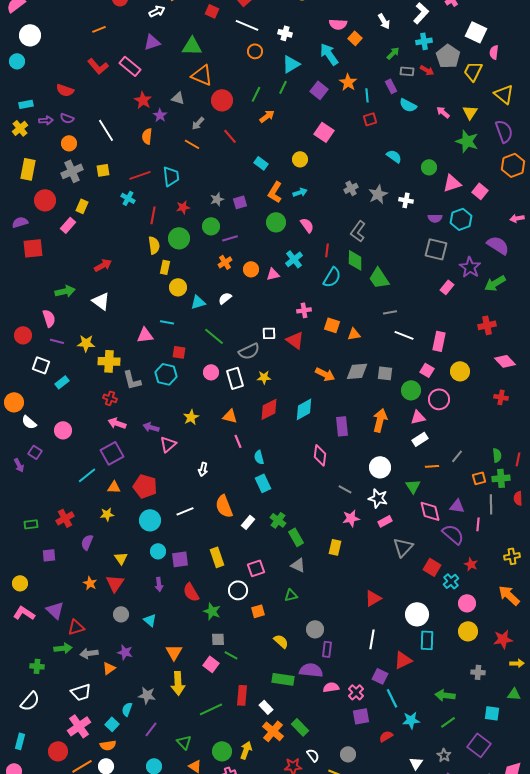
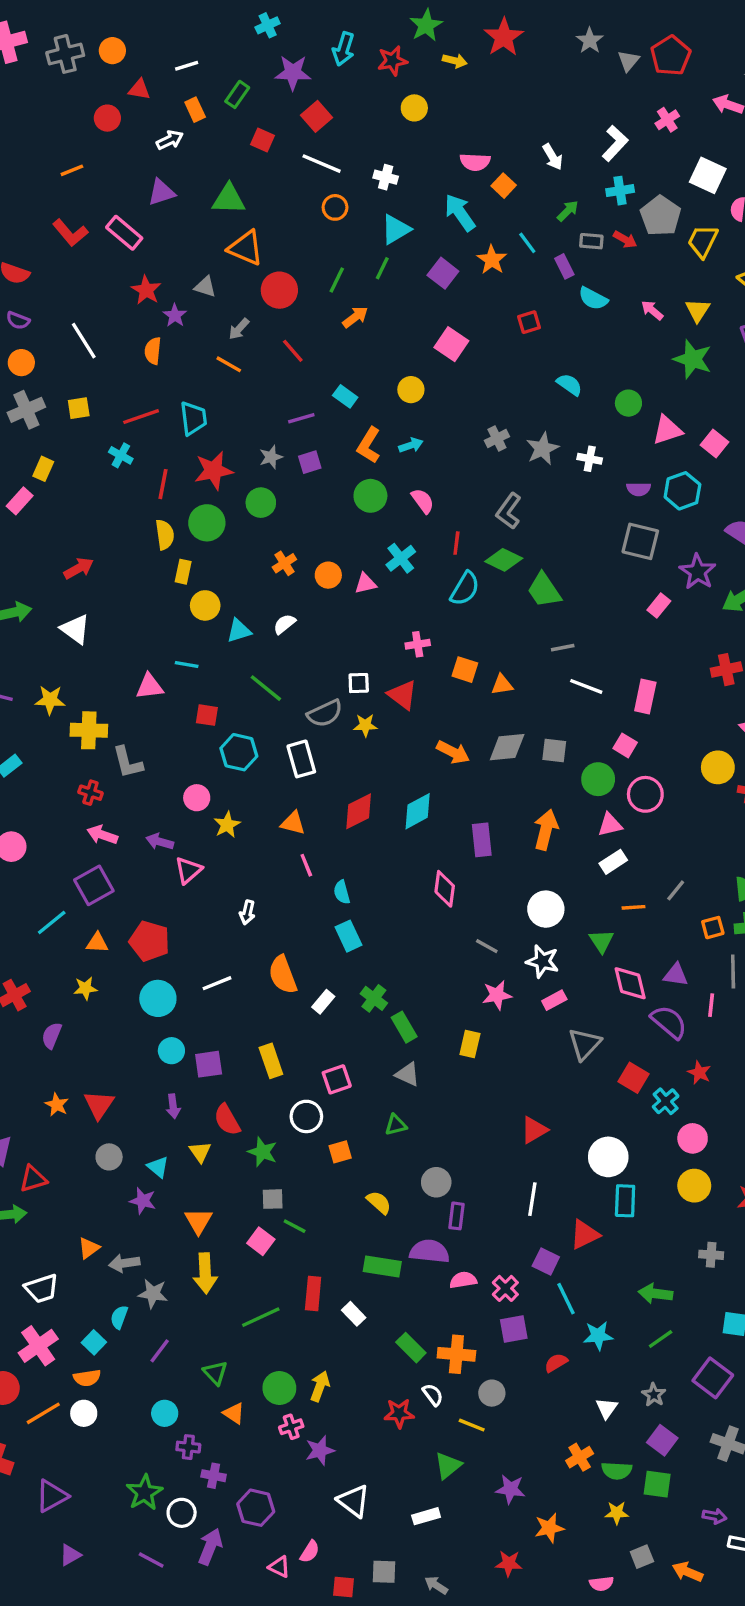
cyan line: (367, 95) -> (527, 243), moved, turned -32
red star: (183, 207) -> (214, 471), size x1.6
purple line: (230, 238) -> (301, 418), moved
green diamond: (355, 260) -> (504, 560), turned -65
yellow circle: (460, 371) -> (718, 767), moved
pink circle: (211, 372) -> (197, 798), moved
cyan hexagon: (166, 374) -> (239, 752), moved
yellow star: (264, 377) -> (365, 725), moved
yellow triangle: (121, 558) -> (200, 1152), moved
purple star: (125, 652) -> (143, 1201), moved
gray arrow: (89, 653) -> (124, 1263), moved
orange cross: (273, 731) -> (456, 1354), moved, turned -35

